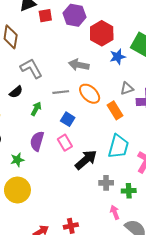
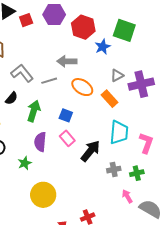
gray line: (61, 92) -> (49, 81), moved
green arrow: (36, 109) -> (34, 111), size x1.5
yellow circle: (17, 190) -> (43, 195), moved

